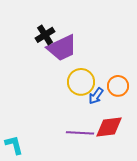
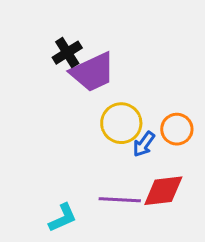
cyan L-shape: (14, 145) -> (63, 218), moved, turned 80

